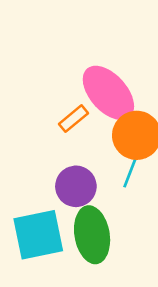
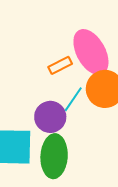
cyan line: (131, 170) -> (73, 99), moved

